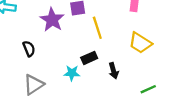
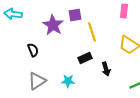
cyan star: (72, 73) -> (68, 81), moved

